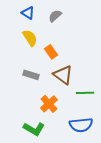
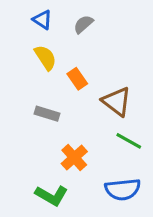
brown triangle: (63, 75) -> (117, 101), moved
green line: (85, 93) -> (129, 141), turned 30

